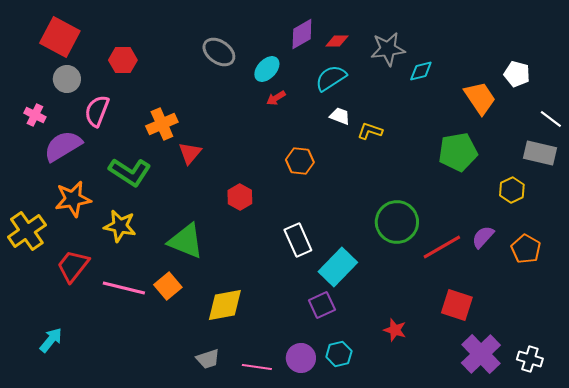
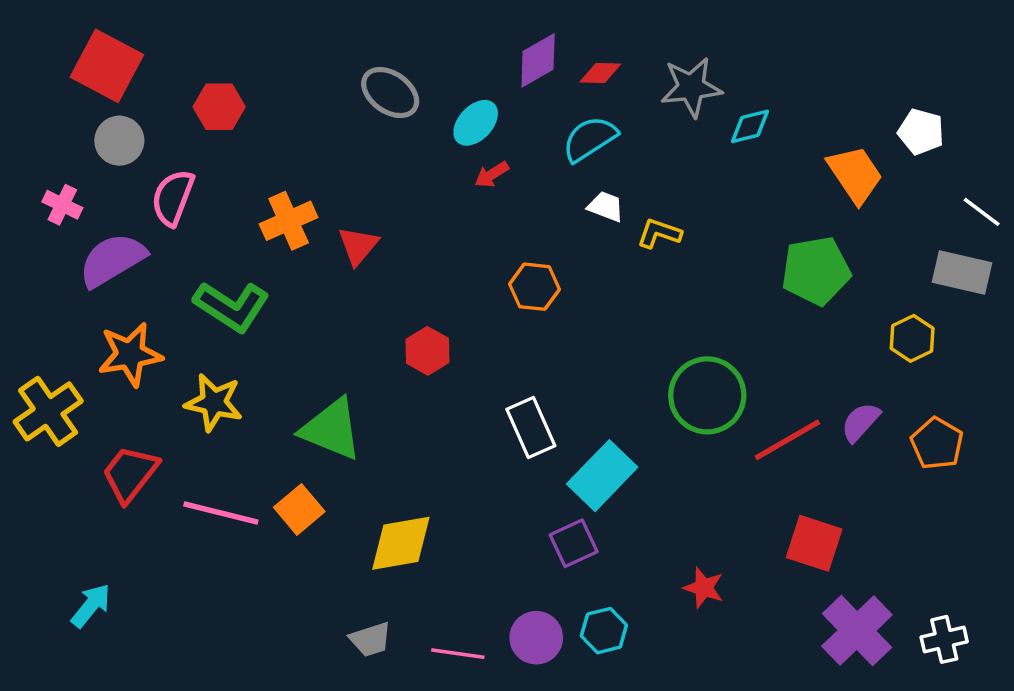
red triangle: (190, 153) -> (358, 246), moved
white cross: (530, 359) -> (944, 639), turned -30

